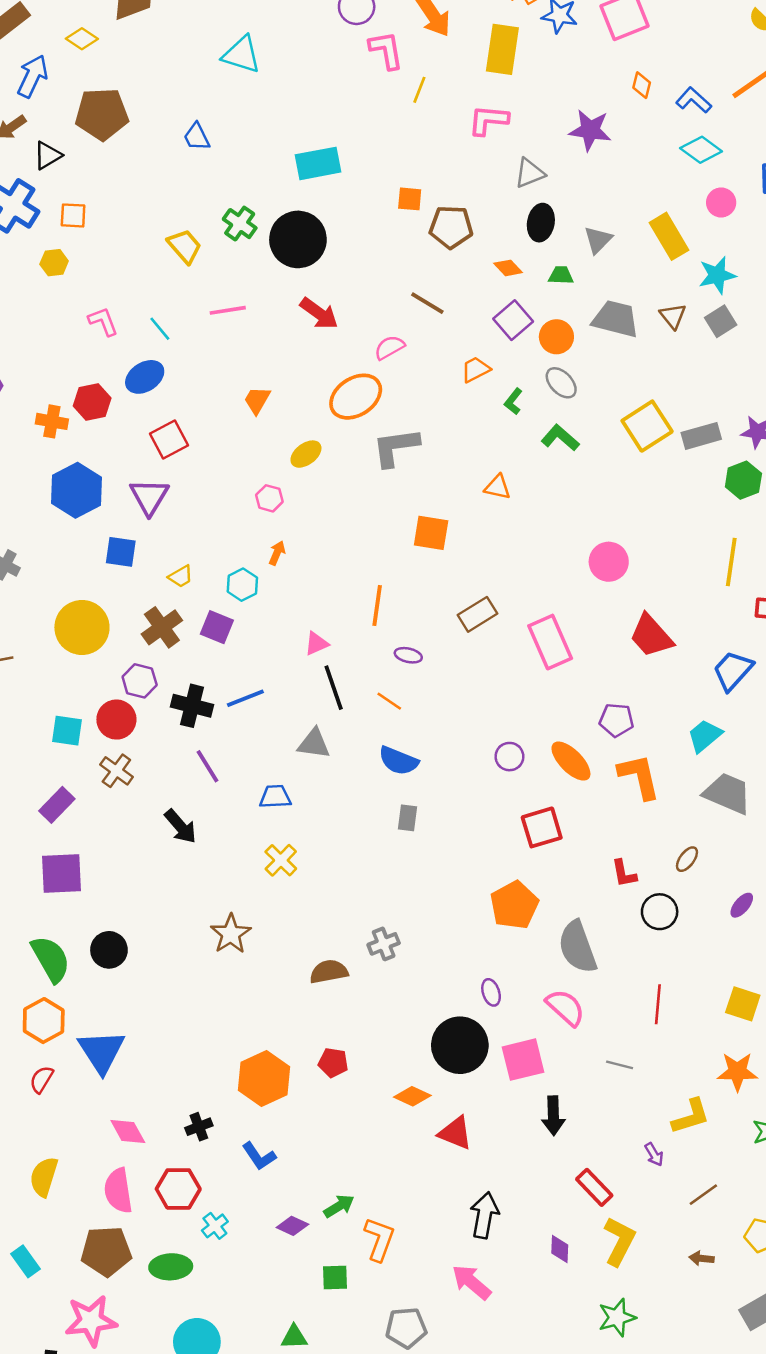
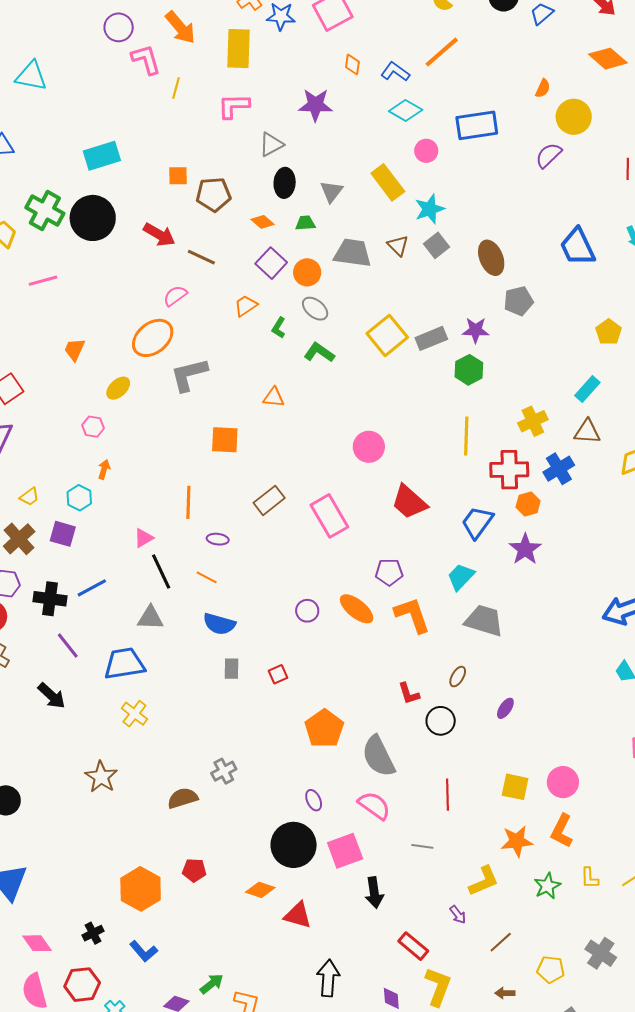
green cross: (240, 224) -> (45, 211), size x1.4
red arrow: (319, 313) -> (159, 235), moved
blue trapezoid: (275, 797) -> (124, 664), size x1.6
red square: (542, 827) -> (278, 674), moved, size x0.6

